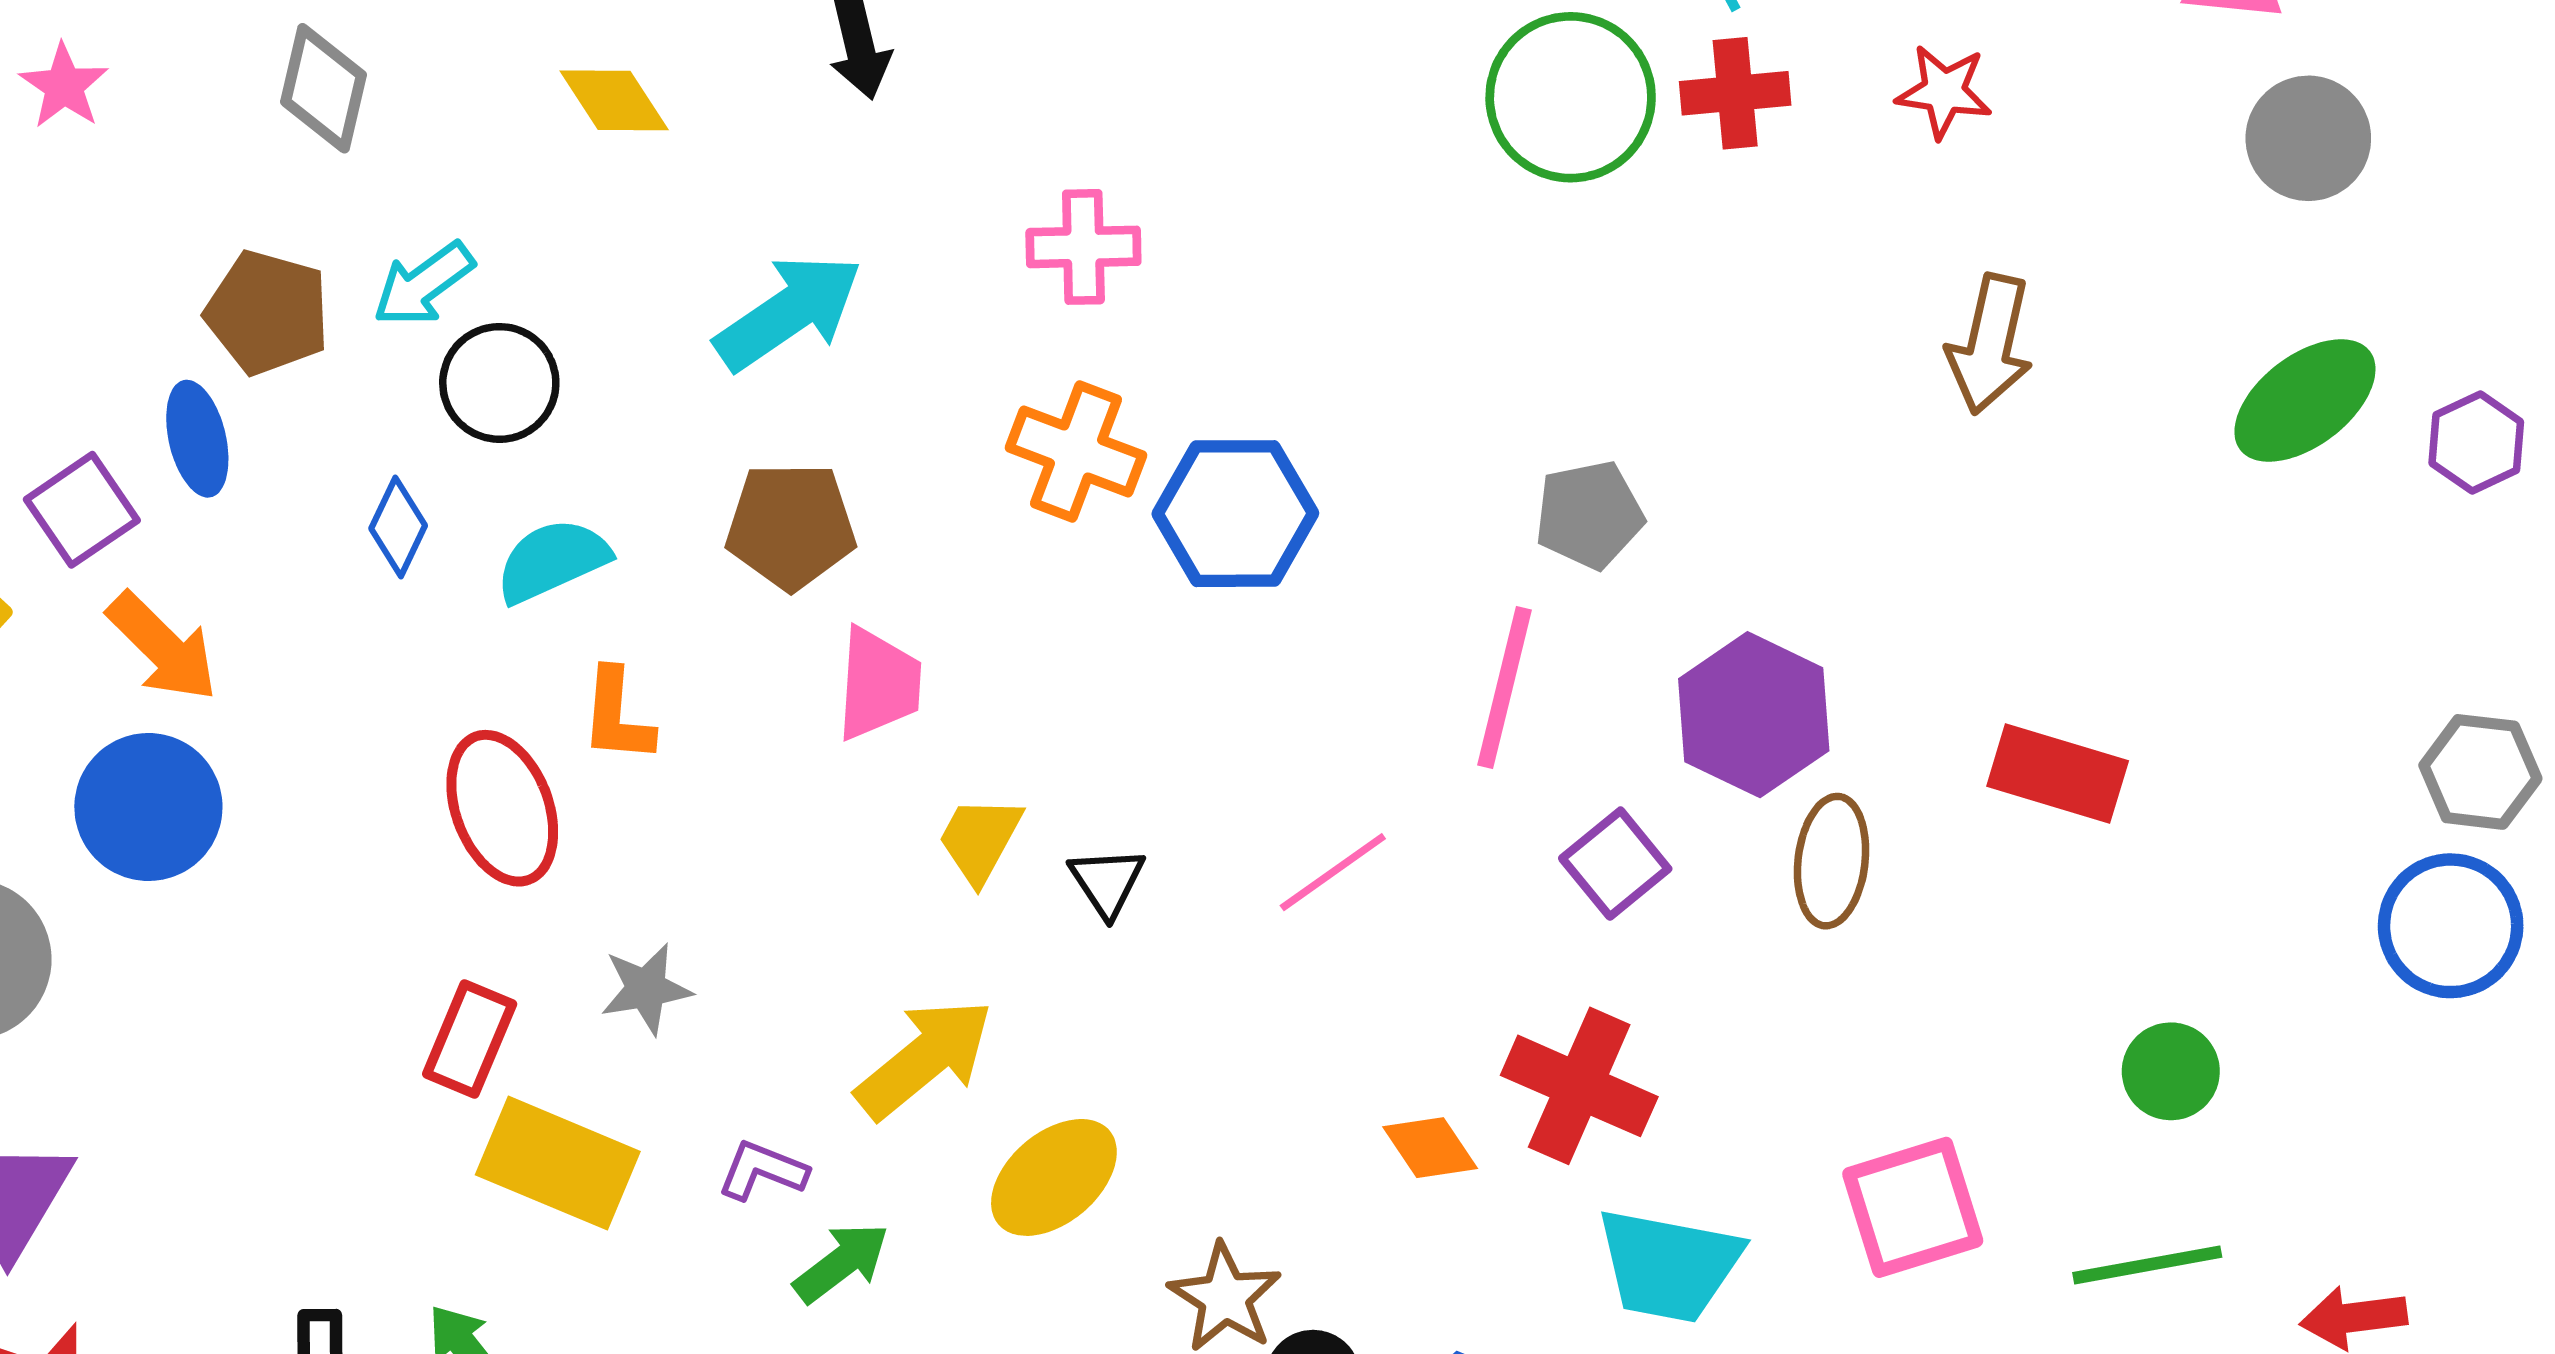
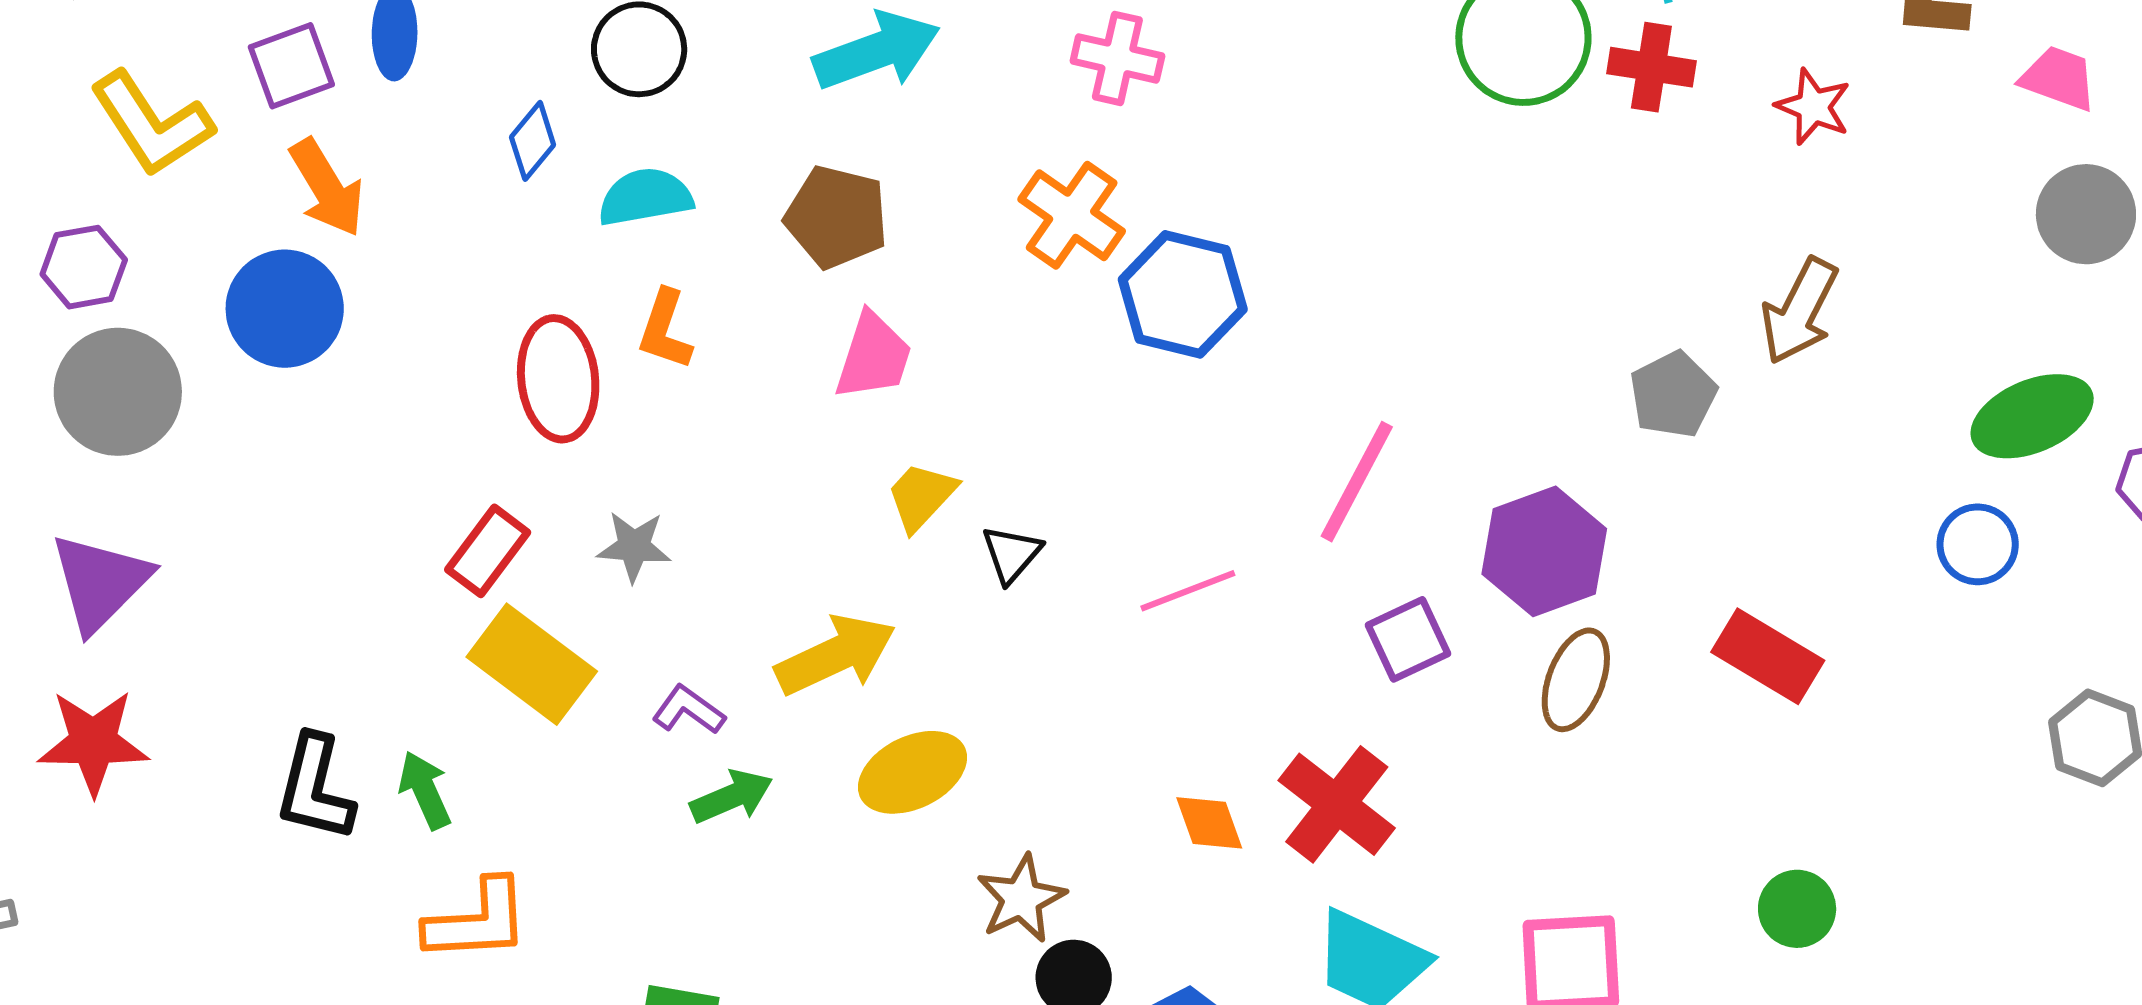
gray pentagon: (1589, 515) -> (1673, 394), moved, turned -30
blue circle: (2451, 926) -> (1978, 544), moved, size x0.7

